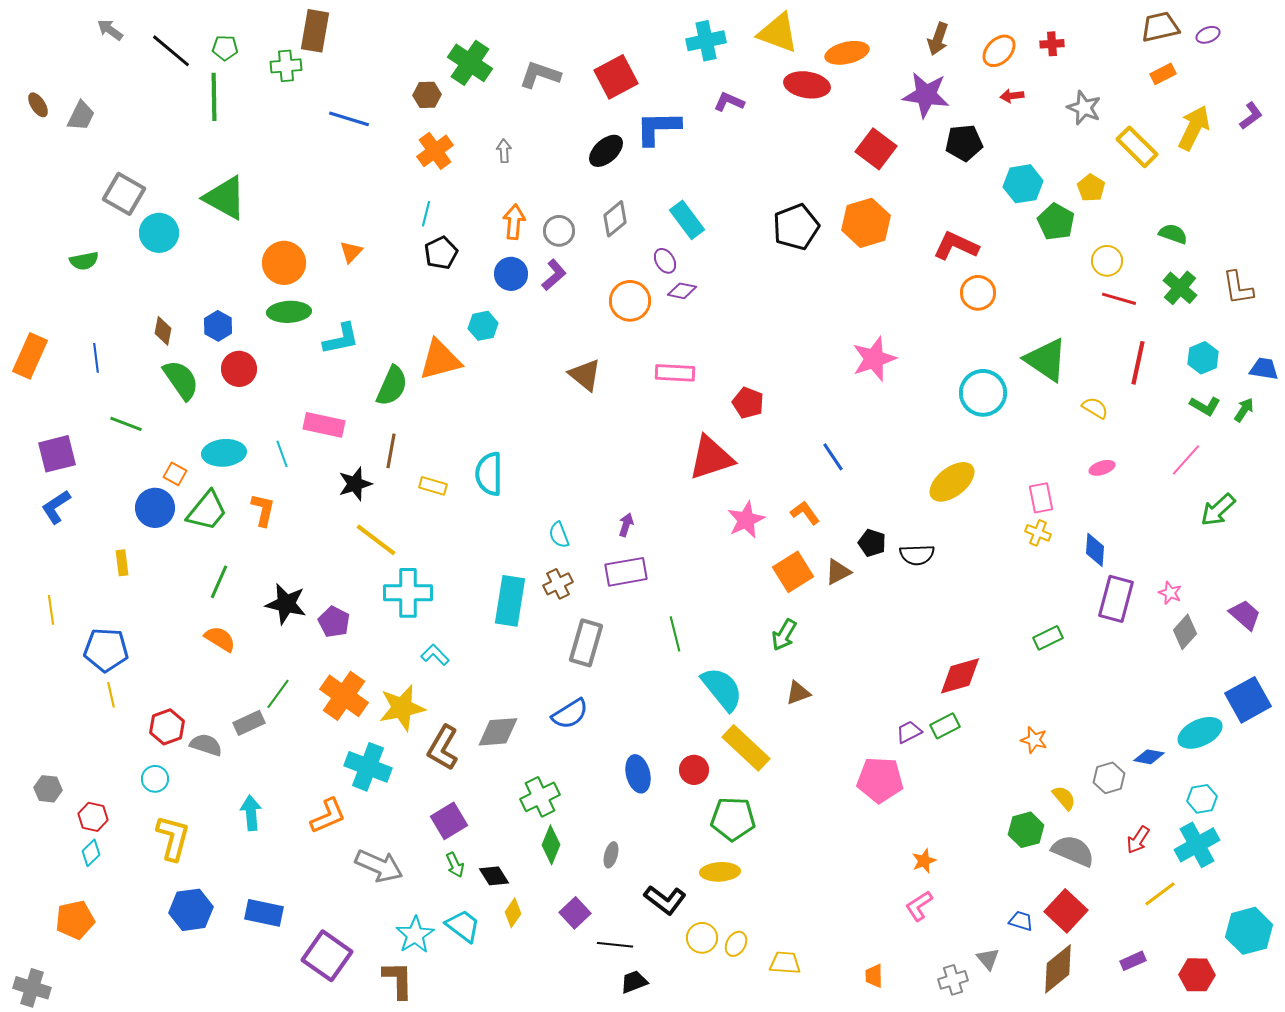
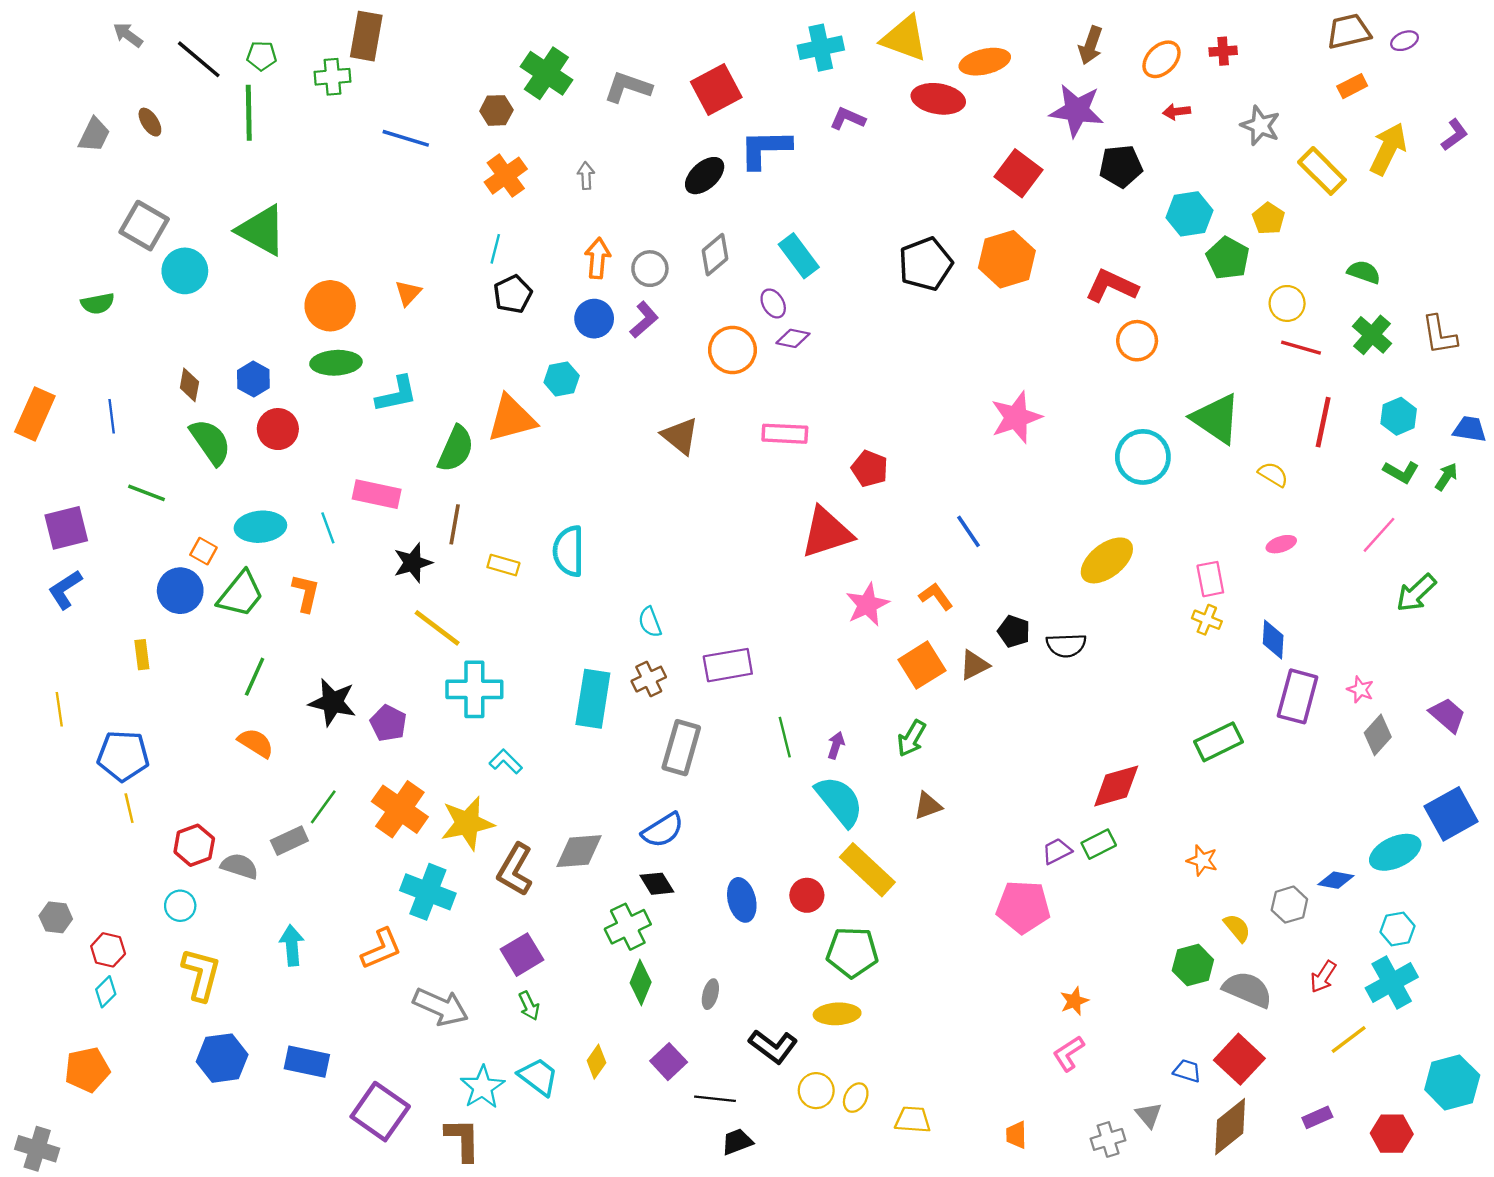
brown ellipse: (38, 105) -> (150, 122), moved
purple arrow: (626, 525) -> (836, 745), moved
green rectangle: (1048, 638) -> (1218, 742), size x1.4
black diamond: (494, 876) -> (657, 884), moved

